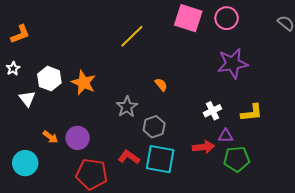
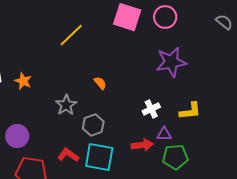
orange star: (84, 83) -> (23, 81), size x0.7

